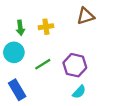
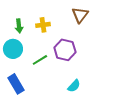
brown triangle: (86, 16) -> (80, 15), turned -36
purple hexagon: (75, 65) -> (65, 50), moved

